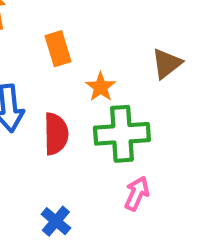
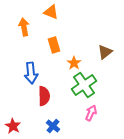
red semicircle: (56, 134) -> (44, 96), moved
green cross: (122, 134) -> (84, 85), turned -30

